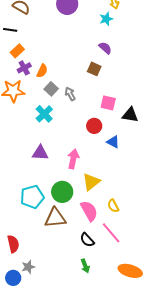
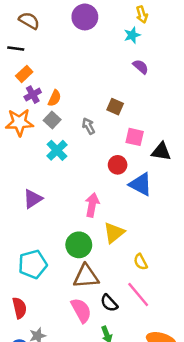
purple semicircle: (105, 48) -> (141, 67), moved
brown square: (94, 69) -> (115, 107), moved
gray square: (51, 89) -> (52, 120), moved
blue triangle: (113, 142) -> (141, 184), size x1.5
purple triangle: (40, 153) -> (33, 199), moved, turned -36
cyan pentagon: (32, 197) -> (33, 264), moved
pink semicircle: (89, 211) -> (81, 310), moved
brown triangle: (55, 218) -> (86, 276), moved

